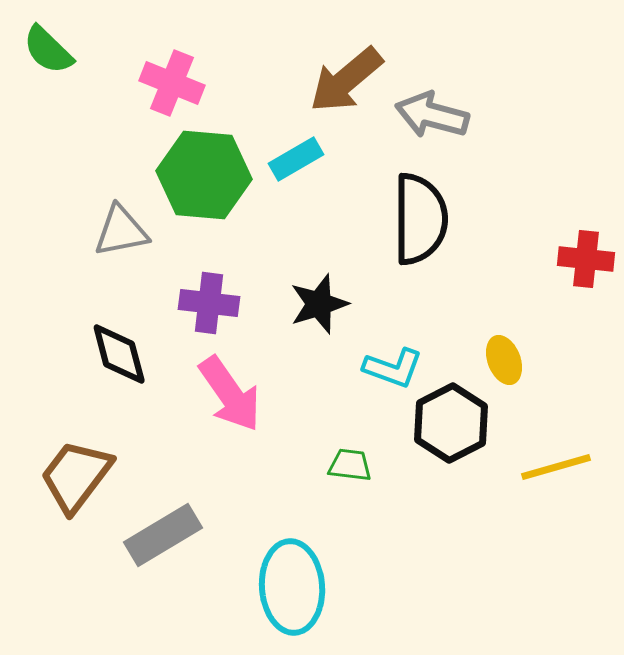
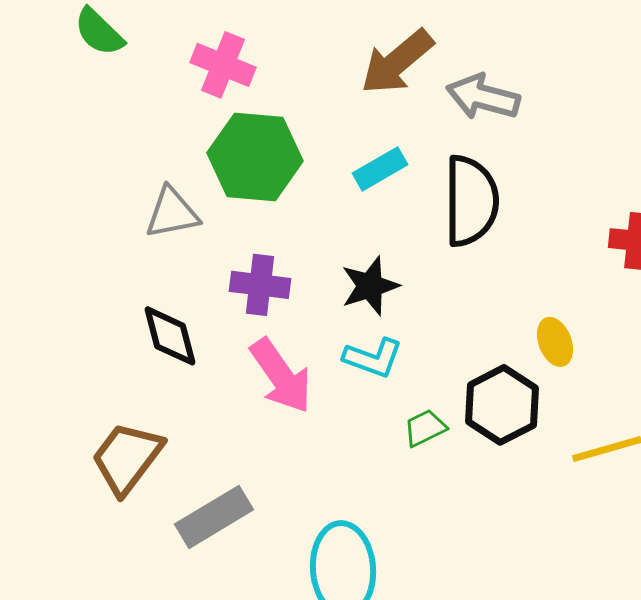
cyan rectangle: (296, 159) -> (380, 169), moved
cyan L-shape: (393, 368) -> (373, 358), moved
green trapezoid: (350, 465) -> (425, 428), moved, turned -33

